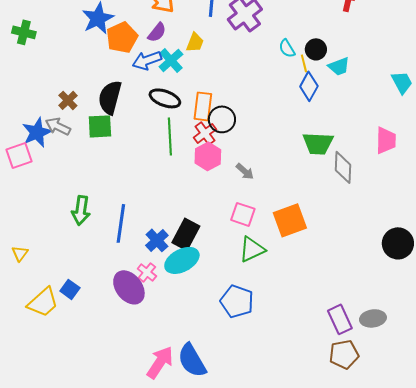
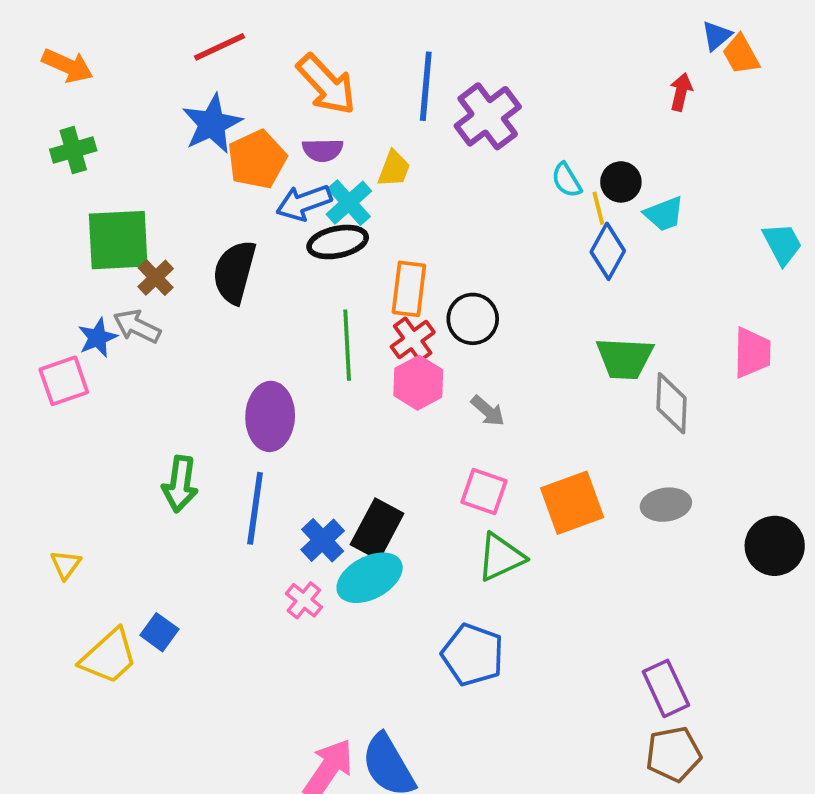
green cross: (24, 32) -> (73, 150), turned -30
purple semicircle: (157, 32) -> (323, 150), turned 50
black ellipse: (165, 98) -> (338, 242), moved, turned -32
black circle: (222, 119) -> (473, 319), moved
green square: (100, 126) -> (118, 240), moved, size x1.4
blue star: (37, 132) -> (98, 338), size x0.7
purple ellipse: (129, 287) -> (270, 416), moved, turned 40
gray ellipse: (373, 318) -> (666, 505), moved

